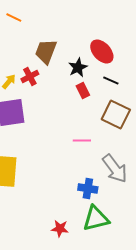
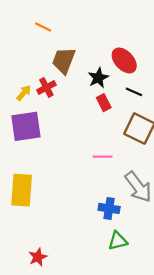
orange line: (14, 18) -> (43, 27), moved
green triangle: (96, 219) -> (118, 241), size x0.7
red star: (60, 229) -> (38, 257), moved, turned -30

